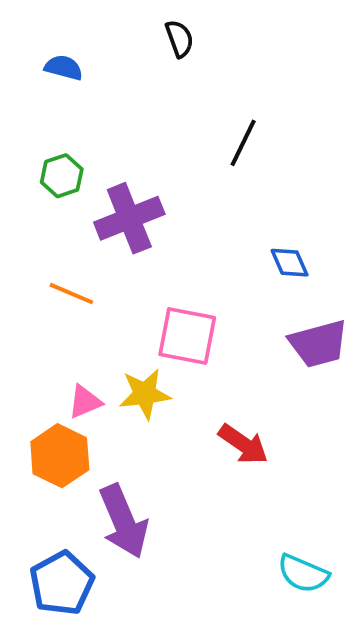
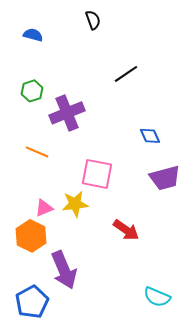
black line: (243, 143) -> (126, 74), turned 30

